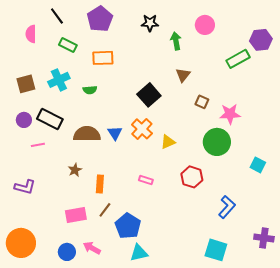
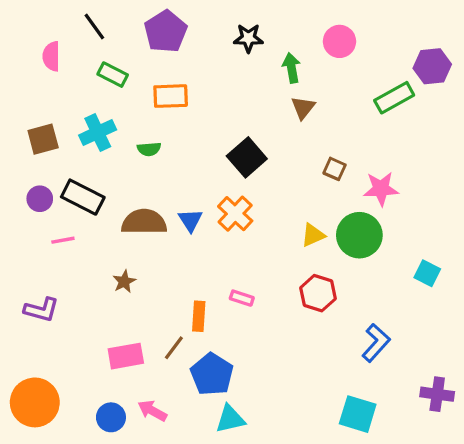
brown triangle: (183, 75) -> (303, 108), moved
yellow triangle: (168, 142) -> (313, 235), moved
orange rectangle: (100, 184) -> (199, 316), moved

